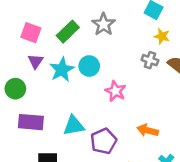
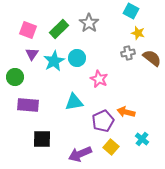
gray cross: (150, 60) -> (128, 53), turned -32
cyan triangle: (74, 126) -> (74, 102), moved
purple pentagon: (103, 141) -> (103, 121), moved

